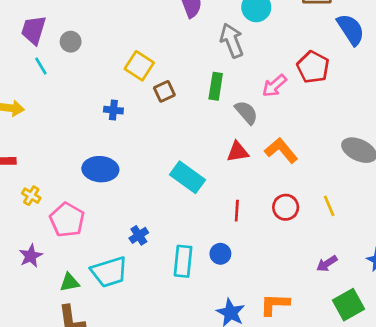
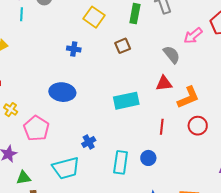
cyan line: (41, 66) -> (22, 14), turned 32
green rectangle: (216, 86) -> (135, 14), moved
brown square: (164, 91) -> (123, 46), moved
orange L-shape: (281, 150) -> (188, 97), moved, turned 105
cyan rectangle: (188, 177) -> (126, 101), turned -50
green triangle: (70, 282) -> (24, 178), moved

